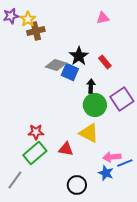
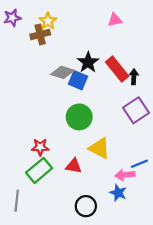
yellow star: (28, 19) -> (48, 21), moved
red rectangle: (105, 62) -> (117, 69), size x1.6
black arrow: (91, 86) -> (134, 77), moved
green circle: (95, 105) -> (79, 117), moved
blue line: (125, 163) -> (139, 164), moved
gray line: (15, 180) -> (17, 201), turned -30

